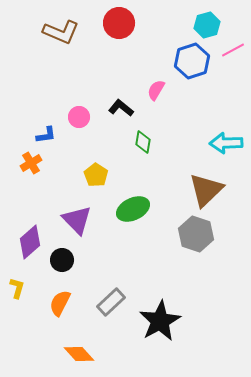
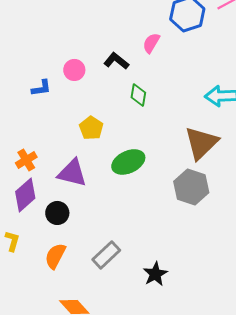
orange cross: (31, 163) -> (26, 160), moved
purple triangle: (77, 220) -> (72, 173), turned -32
black star: (160, 321) -> (155, 274), size x0.6

